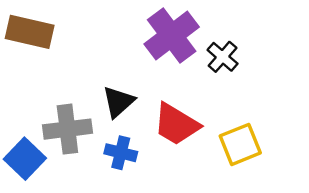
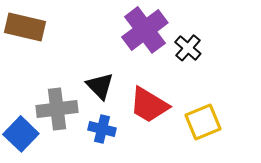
black triangle: (118, 102) -> (100, 86), turned -32

